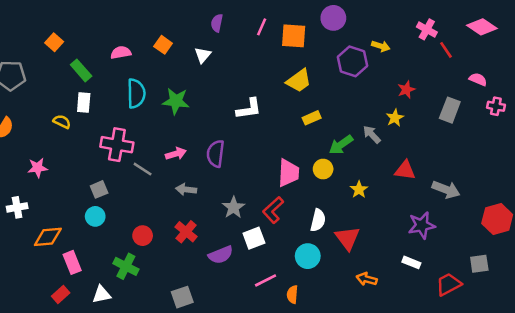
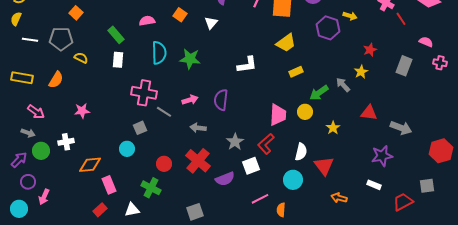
orange square: (54, 42) -> (76, 13), moved
yellow semicircle: (62, 122) -> (81, 58), moved
gray square: (99, 189) -> (140, 128), moved
red cross: (186, 232) -> (198, 161), size x1.4

